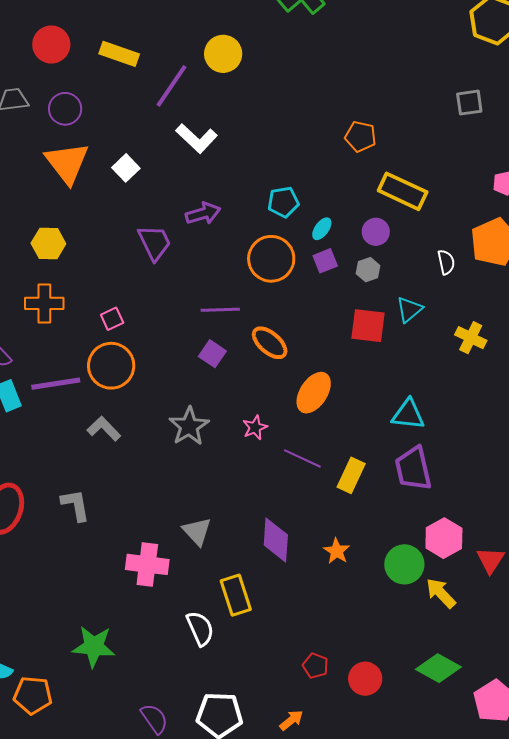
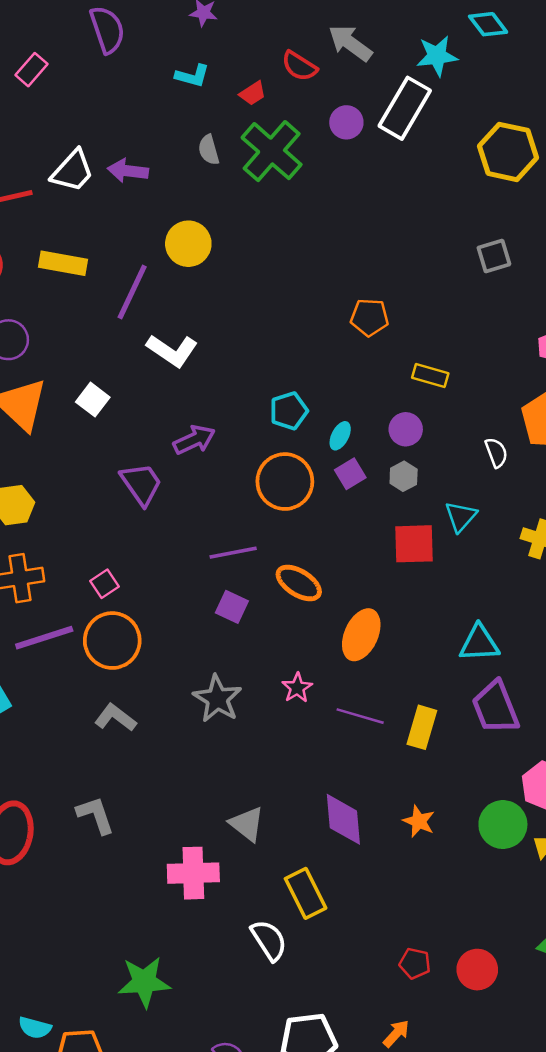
yellow rectangle: (403, 191) -> (430, 375), size x0.6
purple line: (56, 384) -> (44, 638), moved

